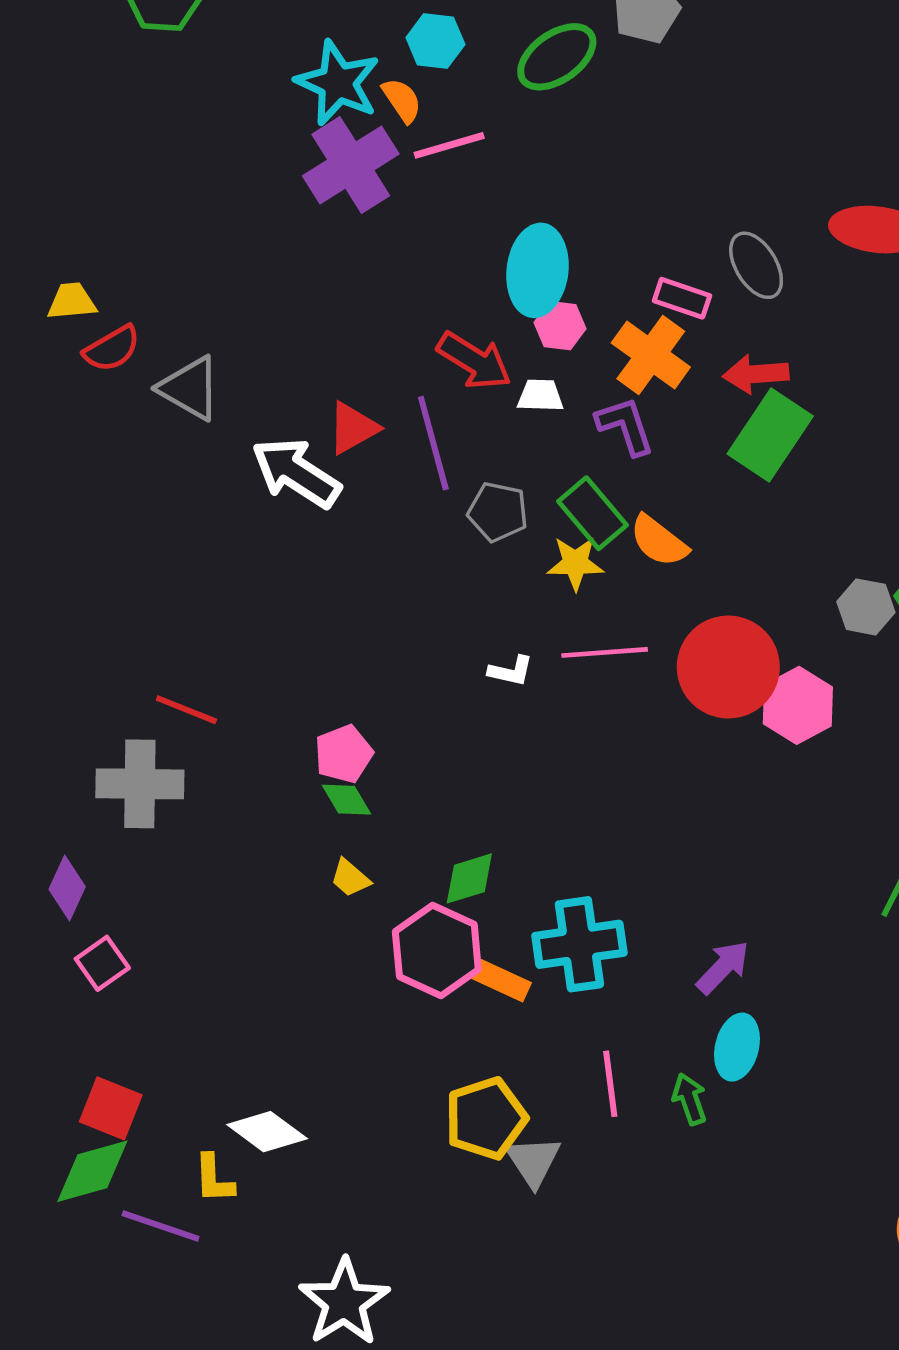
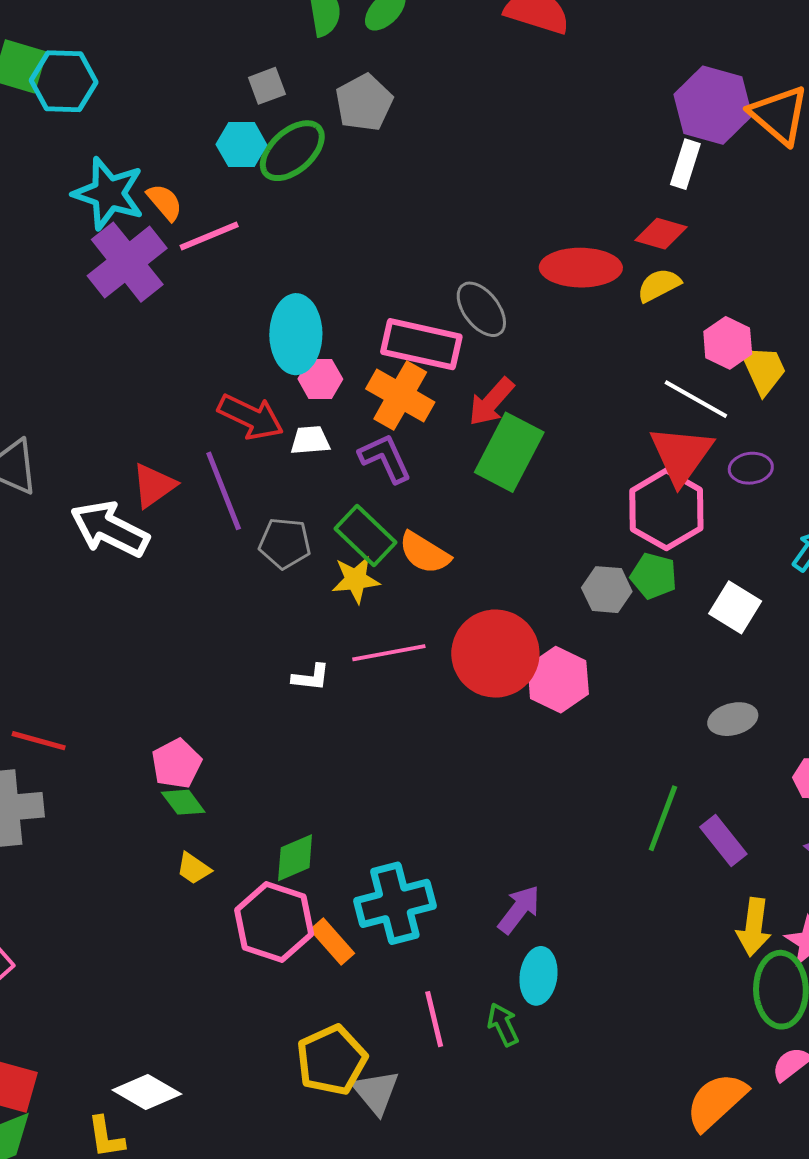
cyan hexagon: (435, 41) -> (241, 145), moved
pink rectangle: (682, 298) -> (421, 344), size x1.6
red arrow: (756, 374) -> (491, 402), turned -38
orange rectangle: (502, 981) -> (332, 941), turned 30

